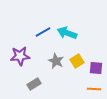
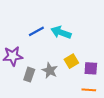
gray star: (56, 61) -> (50, 70), moved
gray rectangle: (34, 84) -> (29, 75), moved, turned -40

